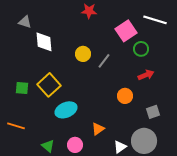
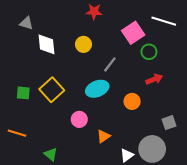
yellow circle: (83, 54) -> (83, 44), moved
cyan ellipse: (66, 110) -> (97, 89), moved
gray square: (153, 112) -> (169, 123), moved
pink circle: (75, 145) -> (79, 119), moved

